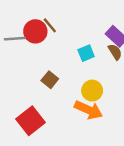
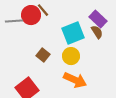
cyan square: (86, 53) -> (73, 33), size x1.6
yellow circle: (92, 91) -> (71, 56), moved

